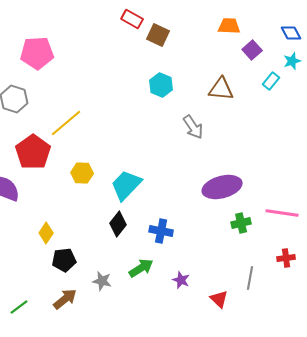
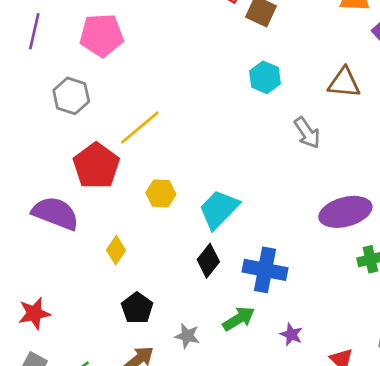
blue cross: (161, 231) -> (265, 270), size x1.4
yellow diamond: (46, 233) -> (116, 250), moved
black pentagon: (64, 260) -> (137, 308), turned -30

